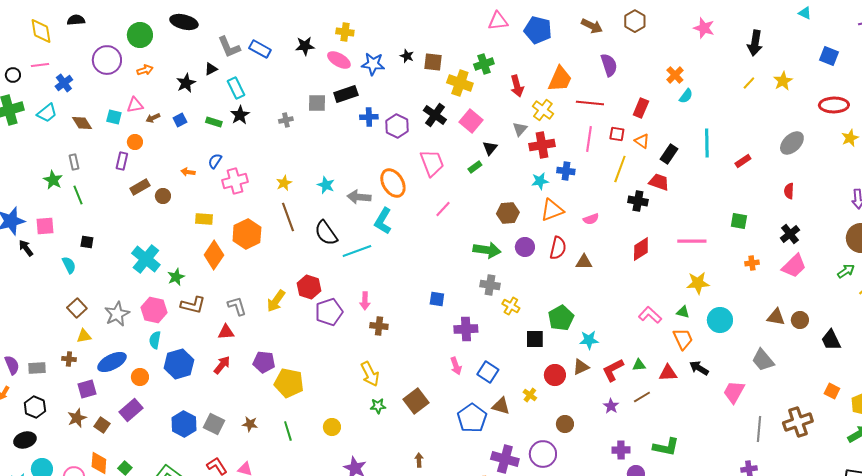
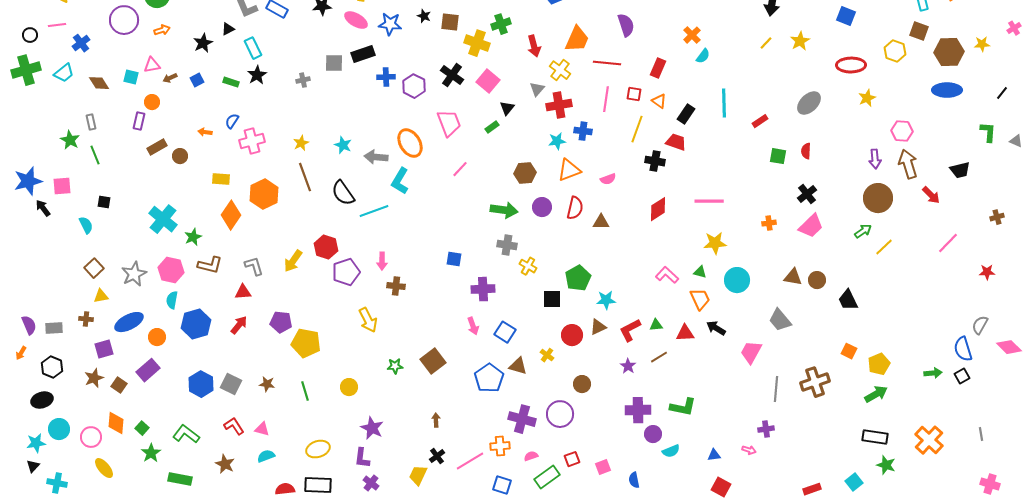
green square: (739, 221) -> (778, 156), moved
yellow arrow: (370, 374) -> (368, 320), moved
purple cross: (621, 450) -> (638, 410), size x1.4

